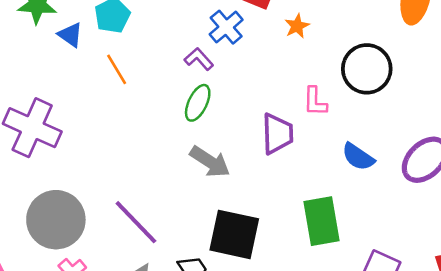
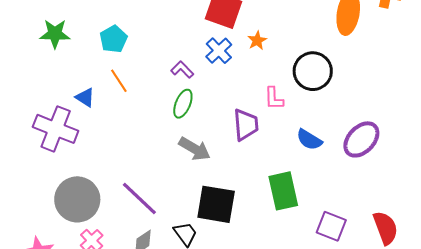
blue cross: (226, 27) -> (219, 51), moved
blue triangle: (70, 35) -> (85, 97), moved

